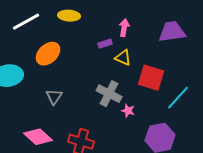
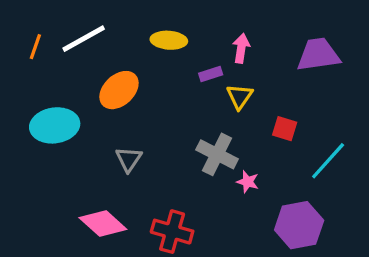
yellow ellipse: (69, 16) -> (169, 40), moved
yellow triangle: (123, 58) -> (240, 96), turned 42
red square: (151, 78) -> (285, 129), size x0.6

